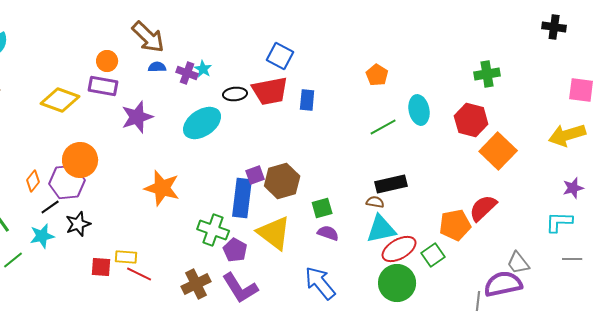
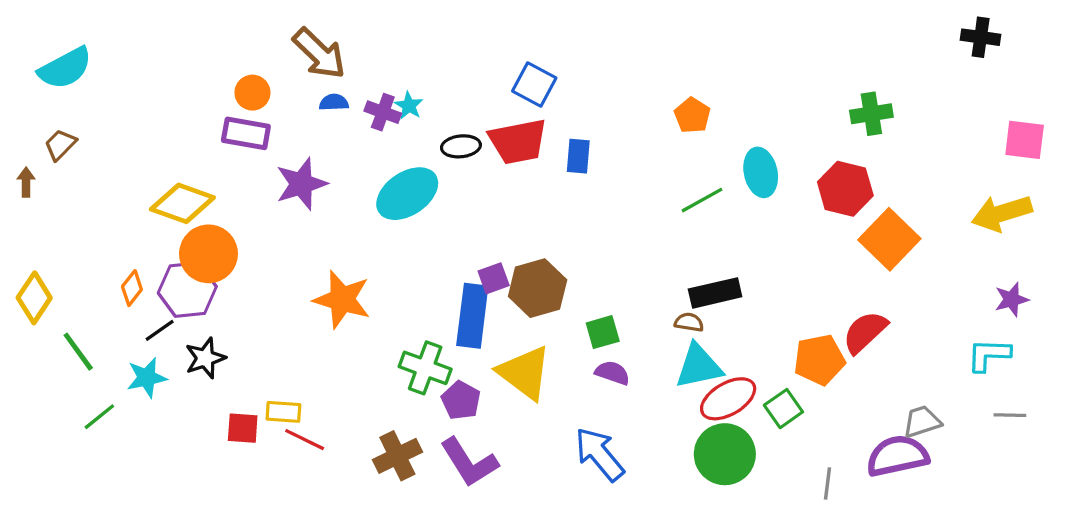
yellow diamond: (60, 100) -> (182, 203), moved
gray trapezoid: (518, 263) -> (922, 422), turned 110
gray line: (478, 301) -> (827, 484), moved

